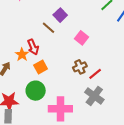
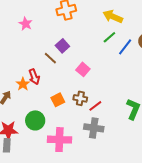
orange square: (41, 67) -> (58, 100), moved
brown cross: (80, 67) -> (80, 98), turned 32
gray cross: (94, 96) -> (94, 128), turned -30

